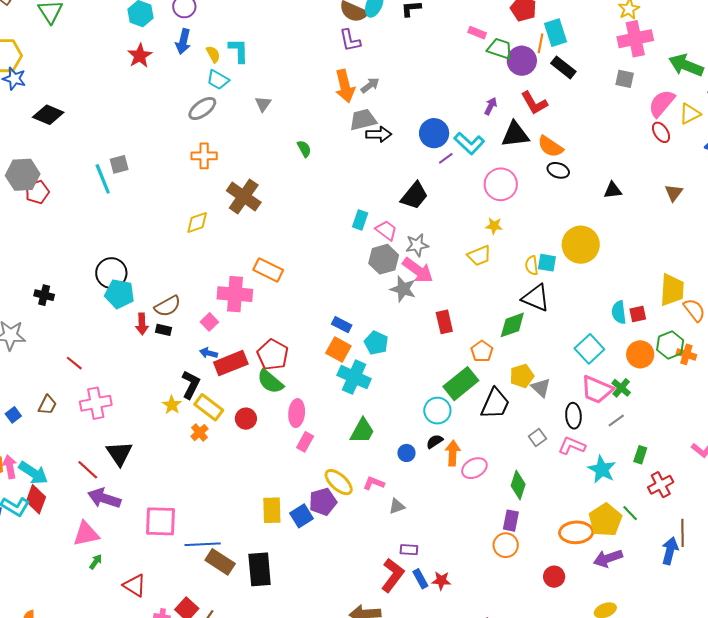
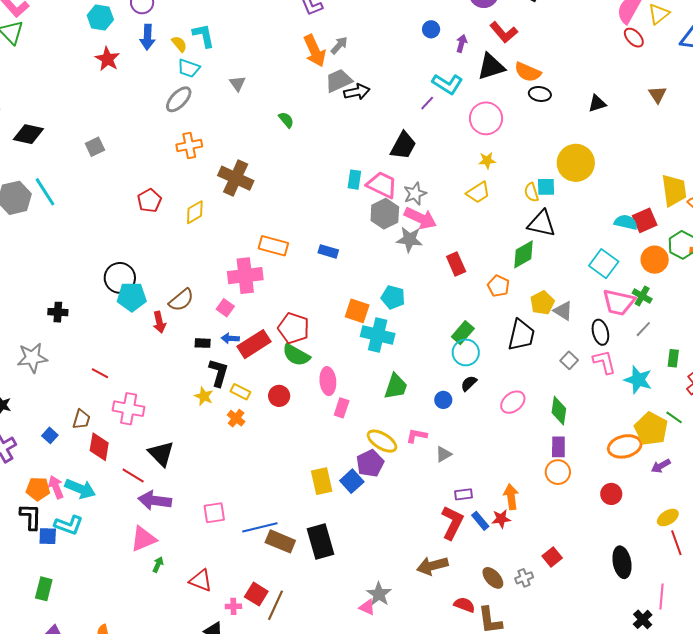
blue circle: (434, 133) -> (431, 29), moved, size x0.6
gray square: (119, 164) -> (95, 147), moved
cyan line: (103, 179) -> (45, 192), moved
red pentagon: (37, 192) -> (149, 201), moved
pink trapezoid: (386, 230) -> (382, 185), size x1.4
cyan semicircle: (619, 312) -> (626, 222), turned 120
red square: (638, 314) -> (645, 220), size x1.4
blue rectangle: (342, 325) -> (328, 251), moved
black rectangle: (163, 330) -> (203, 343), moved
green rectangle: (461, 384) -> (463, 333), moved, size x0.7
pink cross: (96, 403) -> (129, 409), turned 32
yellow rectangle: (209, 407) -> (240, 392), size x0.7
pink L-shape: (572, 446) -> (604, 362), turned 64
orange arrow: (453, 453) -> (511, 497), moved
red diamond: (36, 499) -> (99, 447), moved
pink square: (160, 521) -> (214, 513), size x0.7
purple arrow: (608, 558) -> (661, 466), size x0.7

